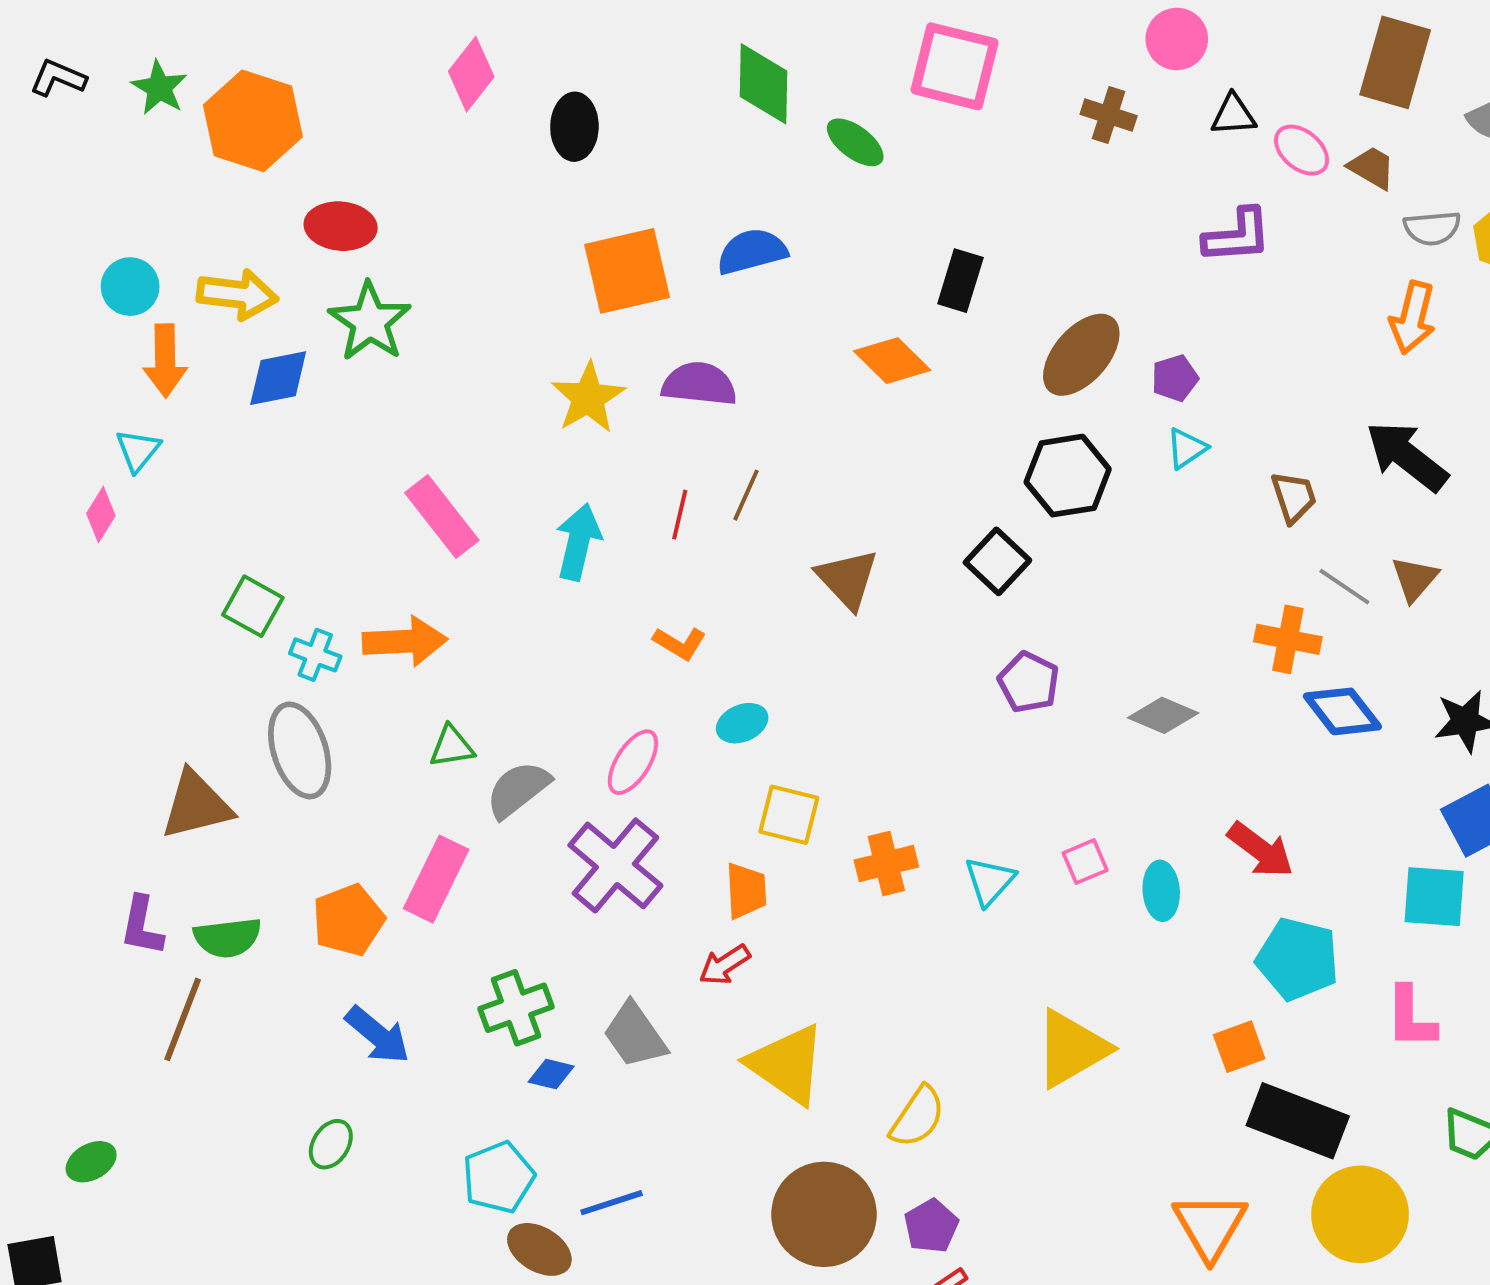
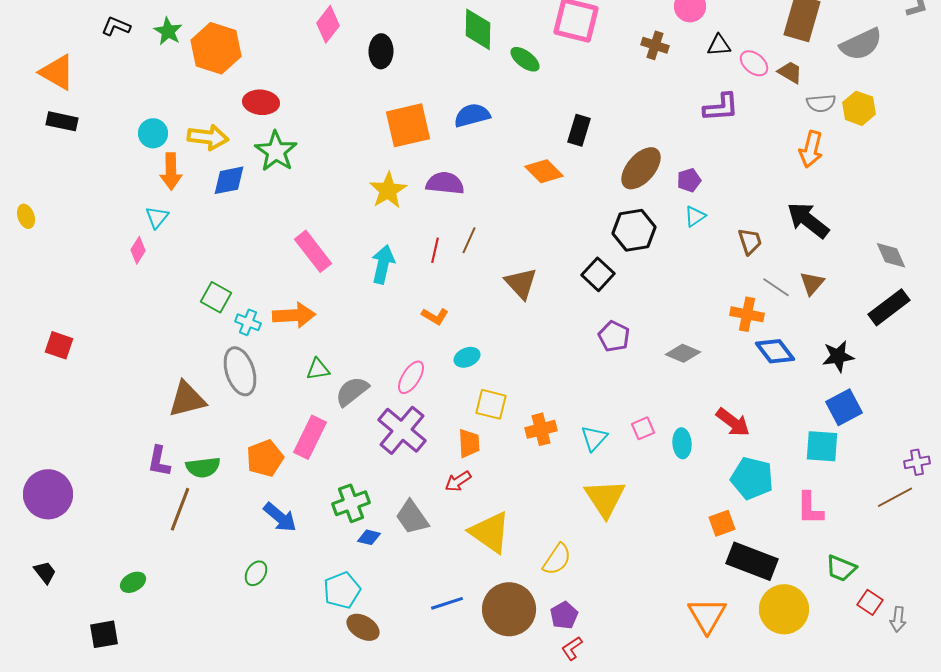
yellow triangle: (1072, 1049) -> (605, 498), moved, turned -33
blue line: (612, 1203) -> (447, 603), moved

